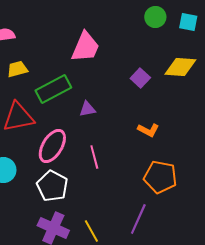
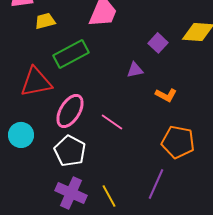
yellow trapezoid: (17, 69) -> (45, 21), moved
purple triangle: (87, 109) -> (135, 70), moved
pink line: (94, 157) -> (112, 122), turned -40

